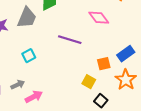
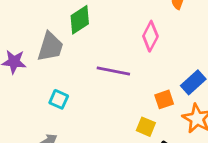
pink diamond: (99, 18) -> (150, 36), turned 70
cyan square: (29, 56) -> (59, 99), turned -32

